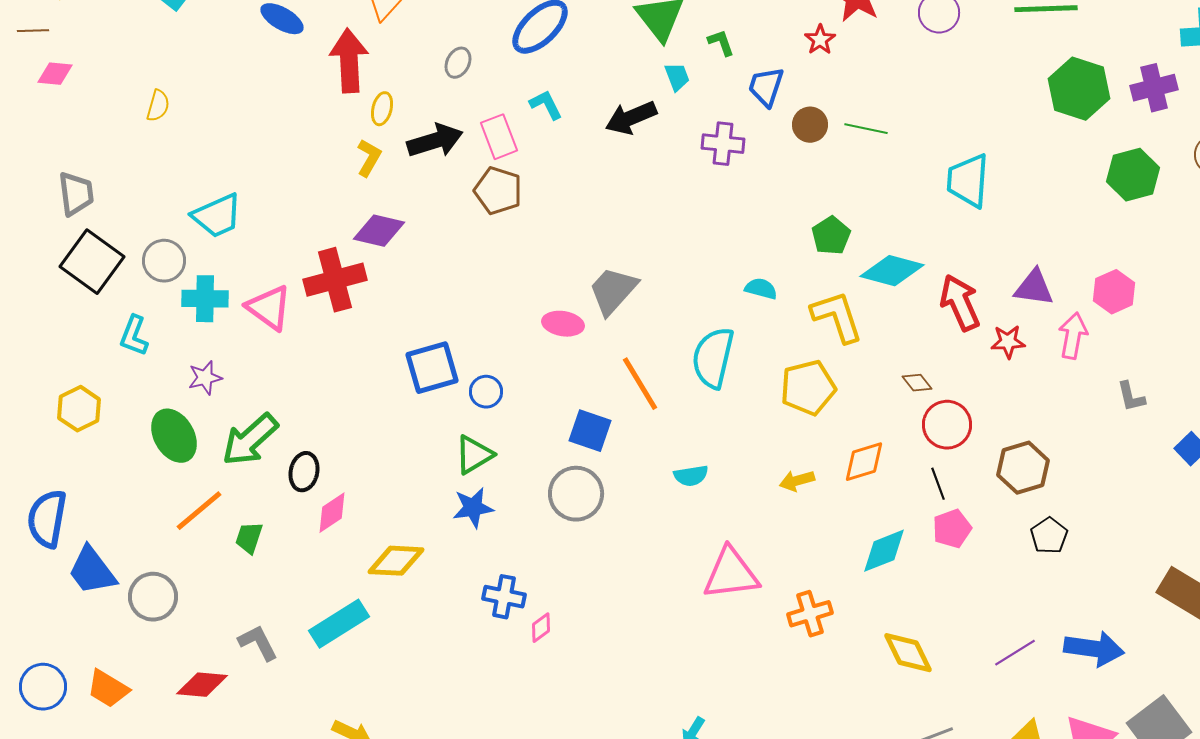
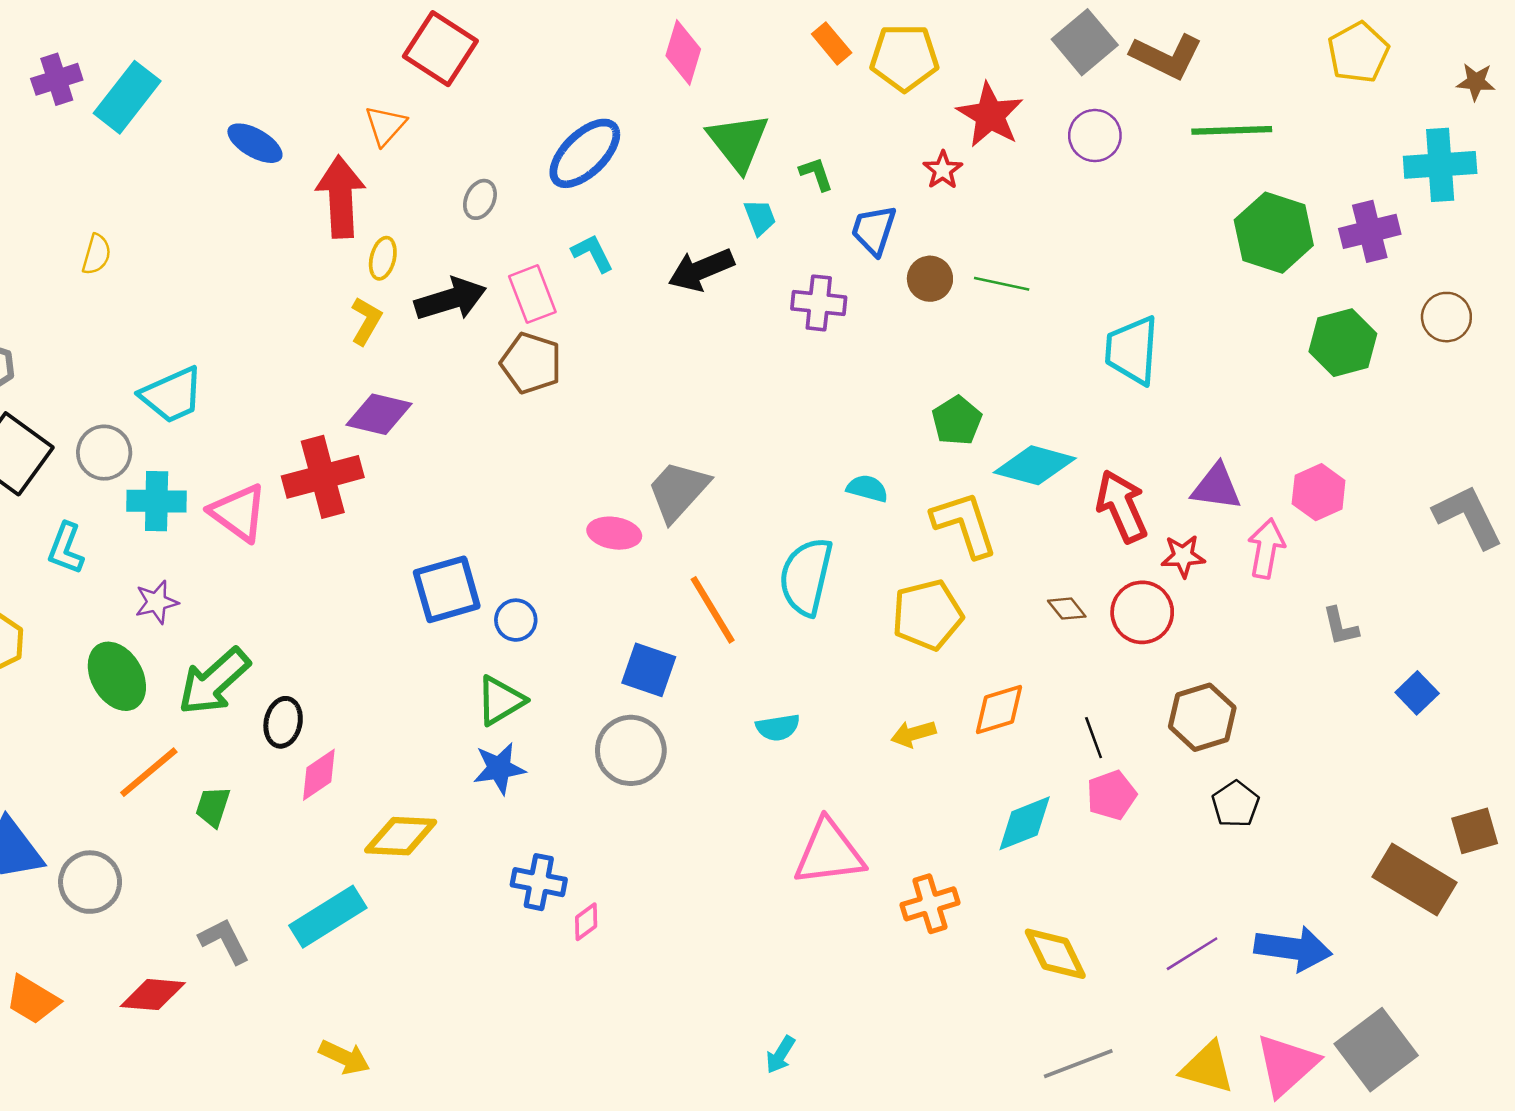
red circle: (947, 425) -> (1142, 612), moved

